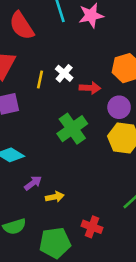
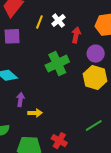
red arrow: (90, 88) -> (76, 35), turned -91
purple arrow: (33, 183) -> (20, 100), turned -56

